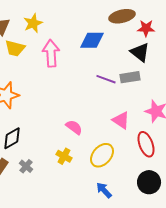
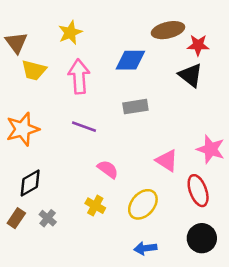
yellow star: (33, 23) -> (70, 33), moved
gray rectangle: (130, 77) -> (135, 107), moved
purple line: (106, 79) -> (84, 127), moved
blue arrow: (104, 190) -> (145, 248), turned -54

